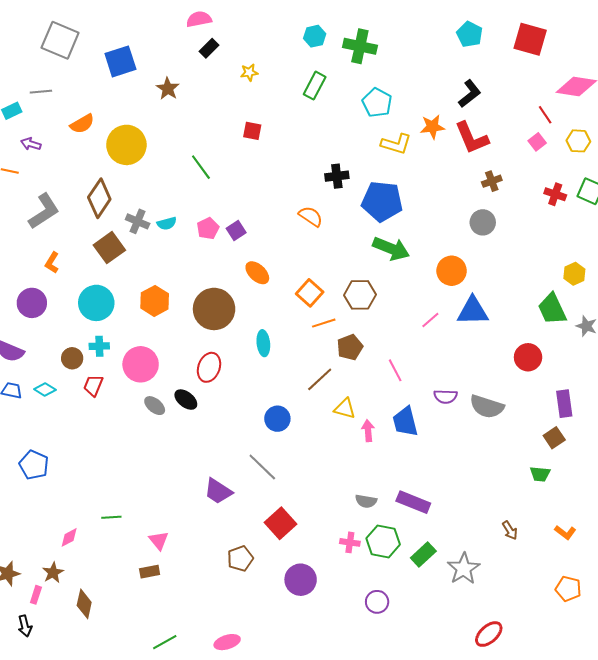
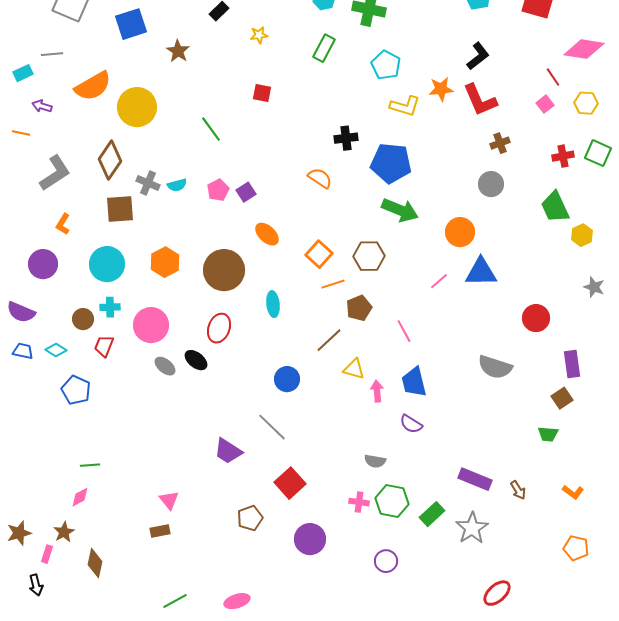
orange semicircle: (82, 124) -> (93, 86), size x1.5
red cross: (555, 194) -> (563, 156), turned -30
brown square: (109, 248) -> (120, 209), turned 32
green trapezoid: (552, 309) -> (555, 207), moved
purple semicircle: (445, 397) -> (411, 424), moved, turned 30
blue pentagon: (34, 465) -> (76, 390), moved
purple rectangle: (413, 502) -> (475, 479), moved
green line: (111, 517) -> (90, 465), moved

